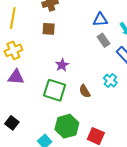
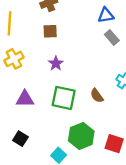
purple star: (62, 65) -> (56, 63), moved
purple triangle: (16, 77) -> (25, 99), moved

